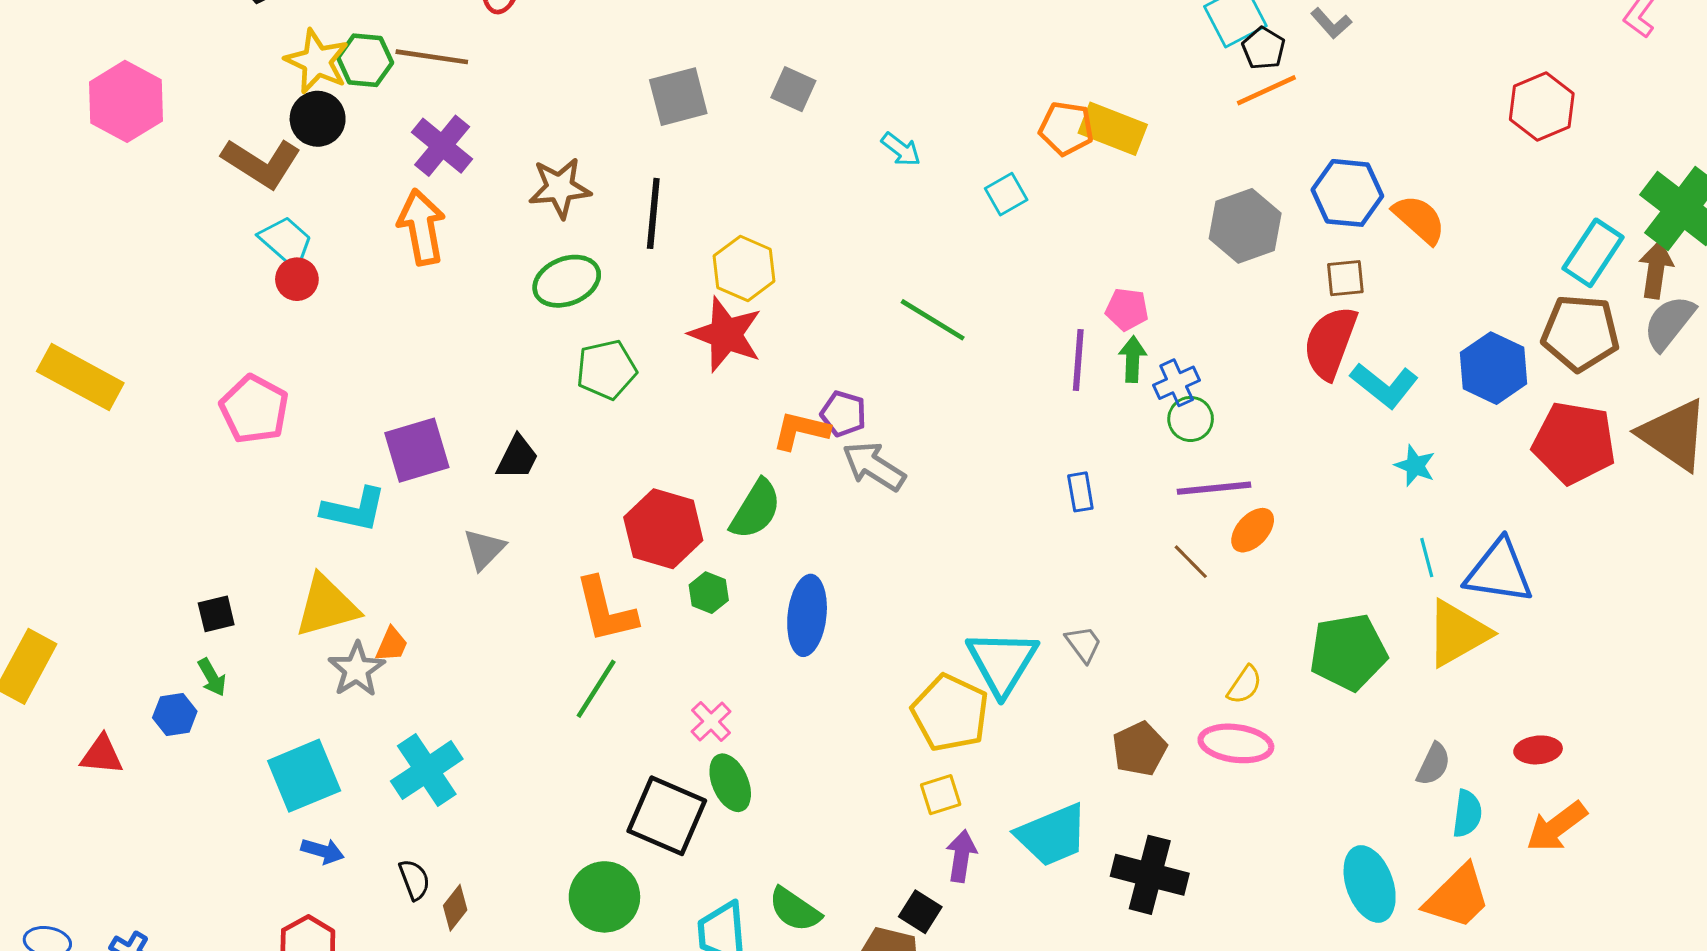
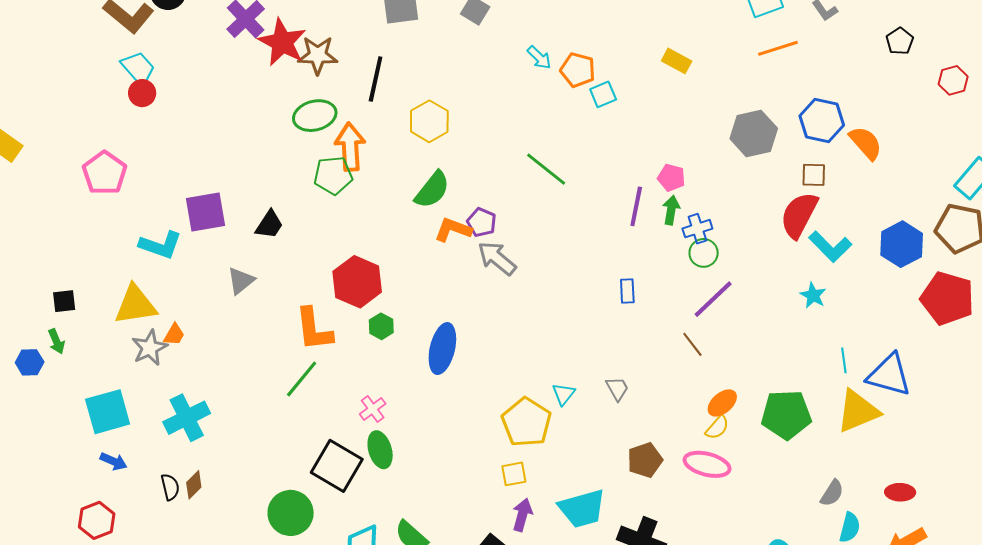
black pentagon: (1263, 48) -> (900, 41), moved
red hexagon: (1542, 106) -> (953, 80), size x0.7
orange pentagon: (1066, 128) -> (578, 70), moved
yellow rectangle: (1113, 129) -> (677, 61), size x0.7
orange arrow: (422, 227) -> (350, 147), moved
red star: (726, 334) -> (282, 42), moved
cyan star: (1415, 466) -> (813, 295), moved
purple line: (1214, 488) -> (713, 299), turned -45
green semicircle: (756, 509) -> (432, 190), moved
orange ellipse: (1253, 530) -> (722, 403), moved
cyan triangle: (1002, 662) -> (564, 394), size x0.5
brown diamond: (455, 908) -> (194, 485), moved

